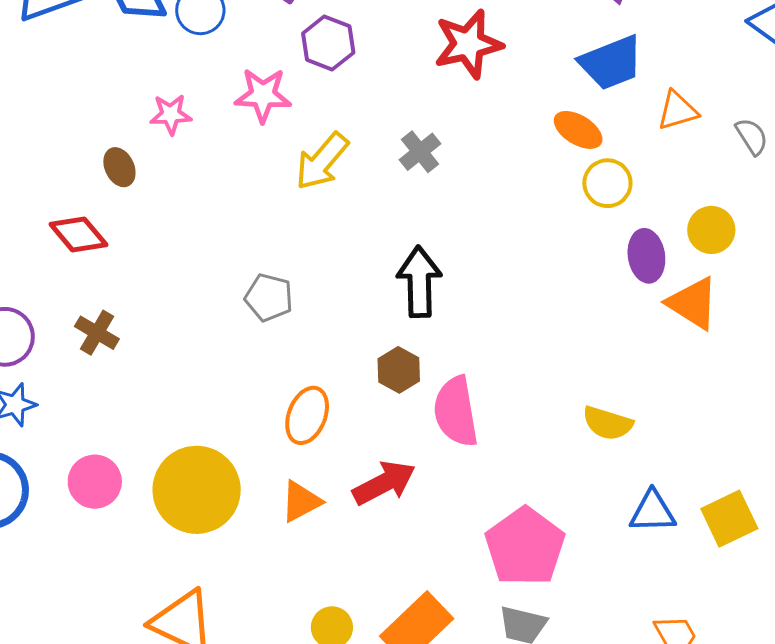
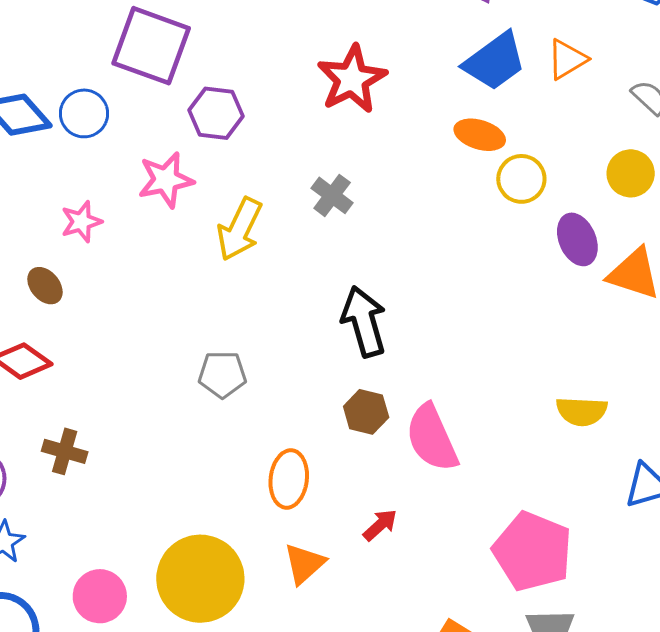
orange triangle: (677, 111) -> (567, 59), moved
yellow circle: (711, 230) -> (631, 173), moved
red arrow: (384, 483) -> (380, 525), size x0.6

